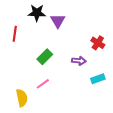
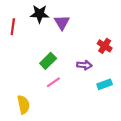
red line: (15, 34) -> (13, 27), moved
pink line: (43, 84) -> (53, 82), moved

